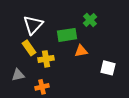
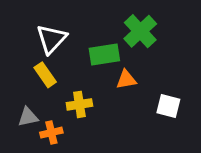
green cross: (90, 20) -> (140, 31), size x1.5
yellow cross: (46, 59) -> (79, 104), moved
orange cross: (42, 87) -> (51, 133), moved

